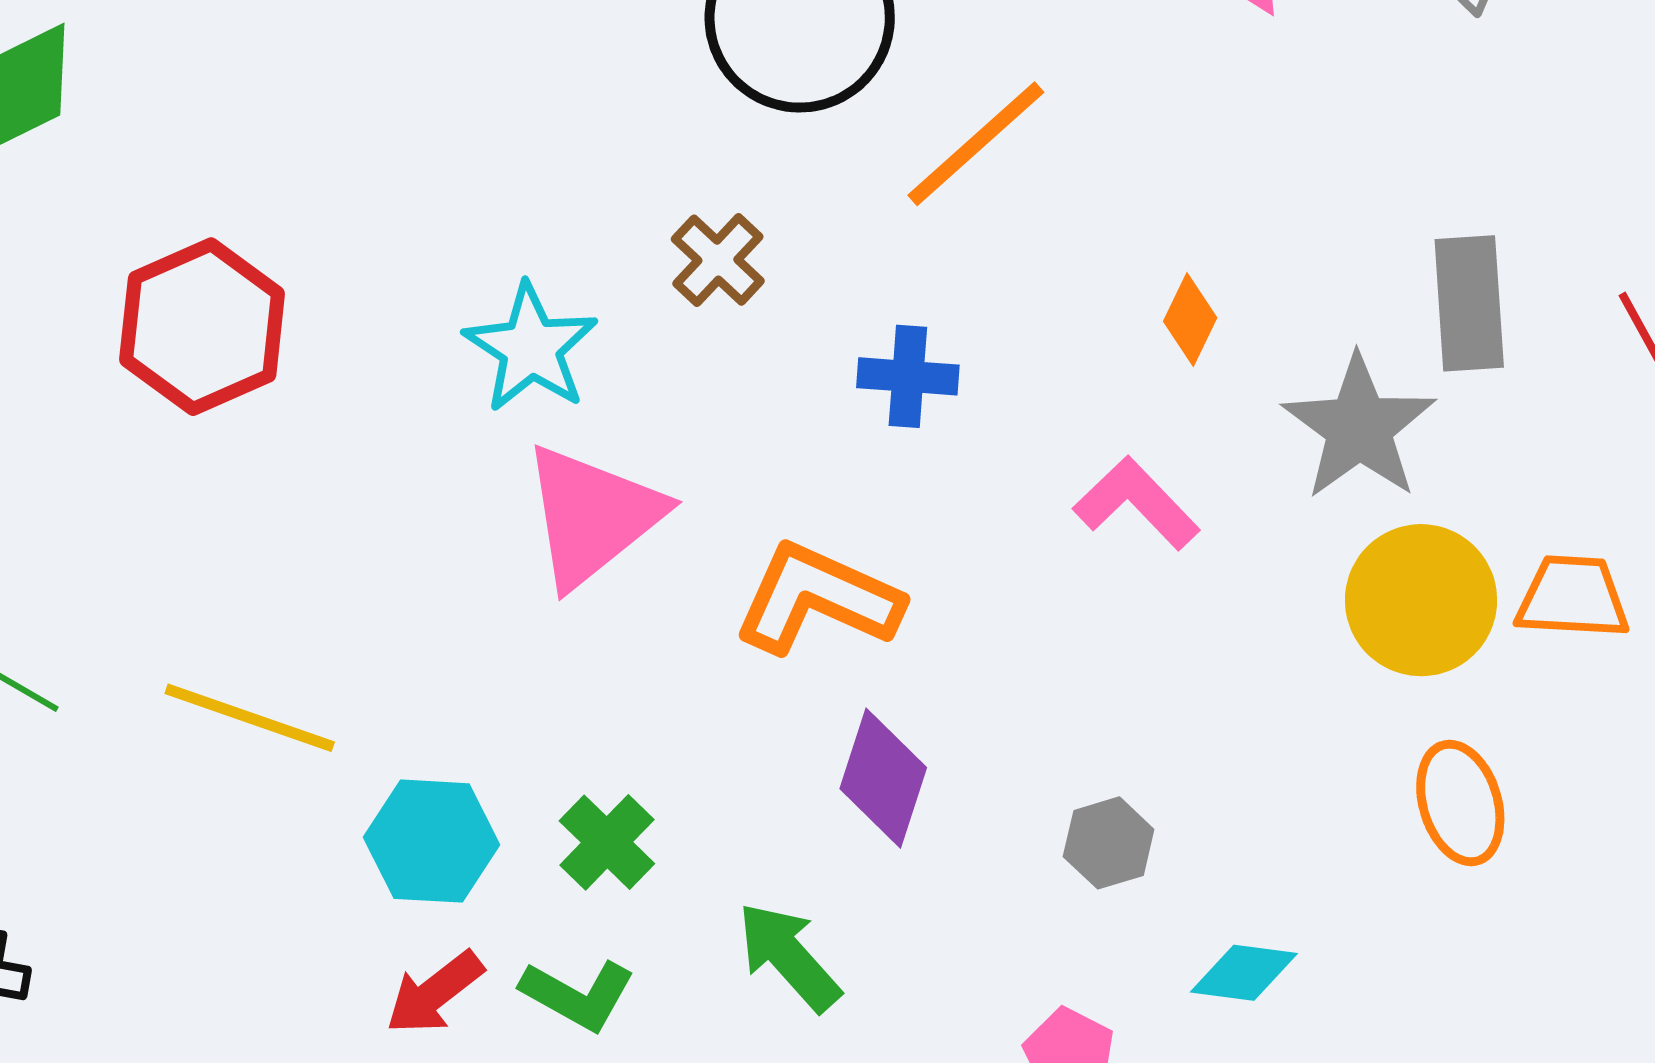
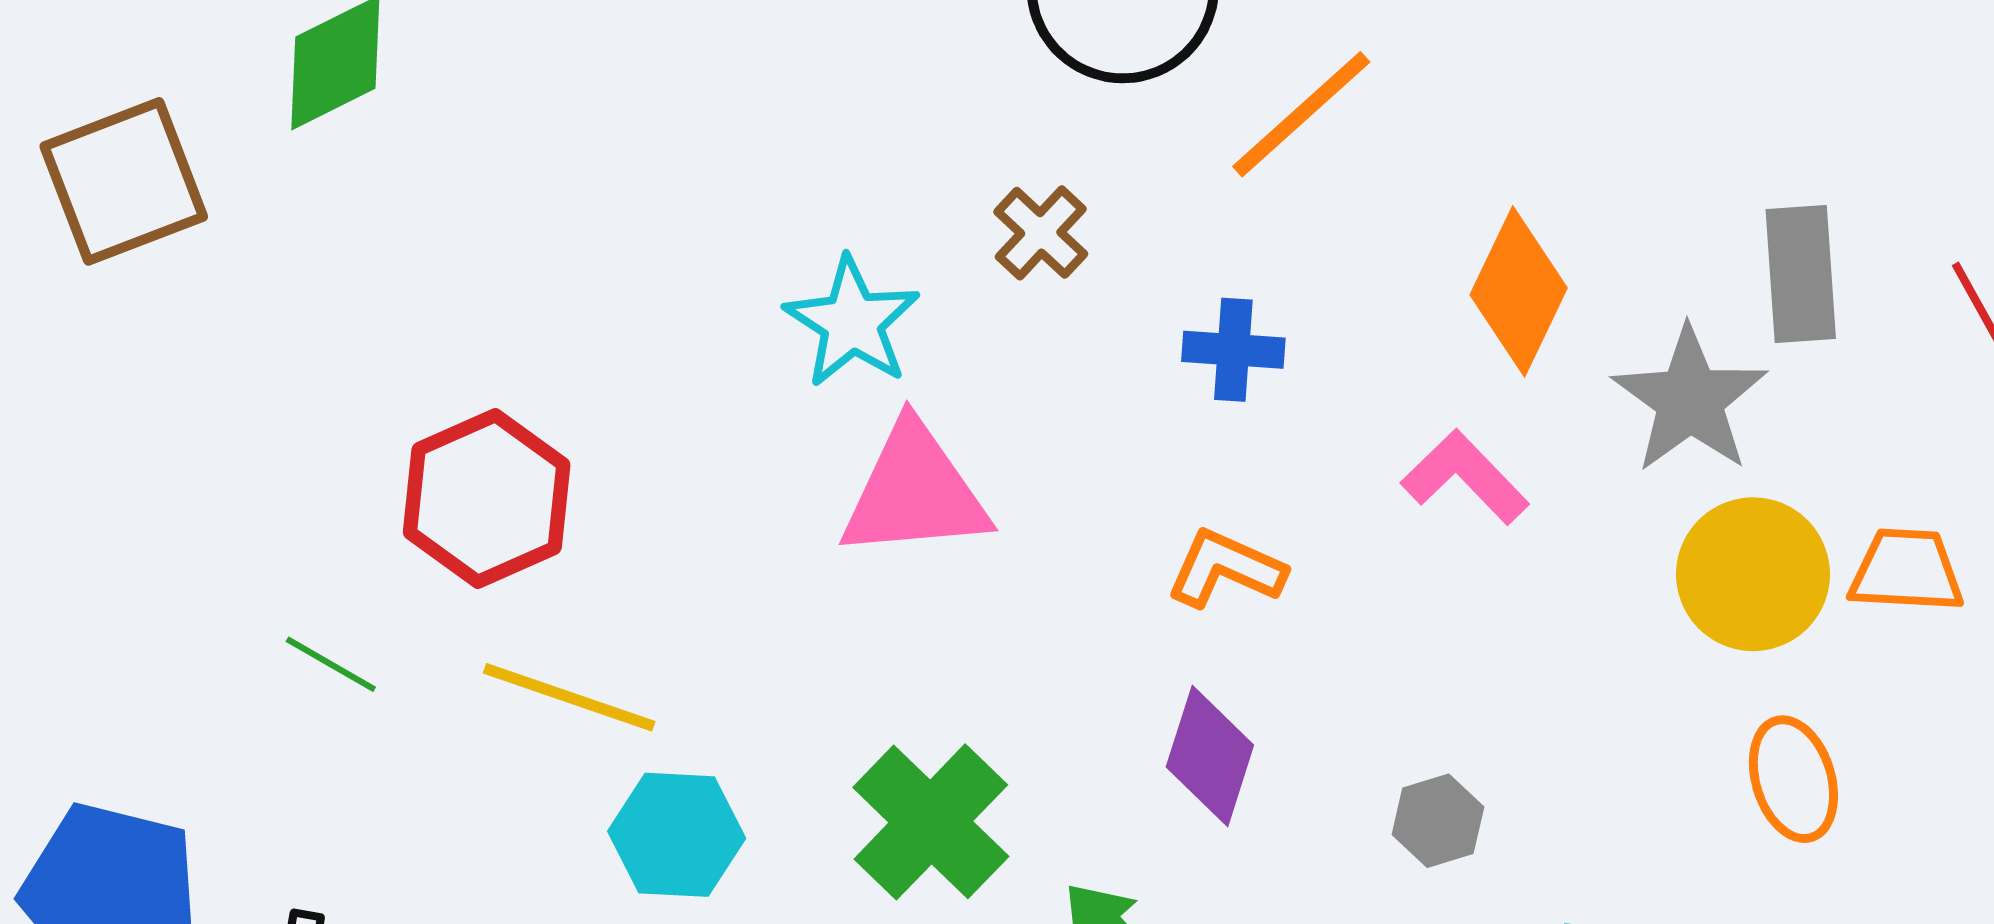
orange diamond: (1190, 320) -> (1519, 291), size x1.8
red hexagon: (202, 327) -> (487, 498), moved
pink triangle: (592, 516) -> (915, 492), turned 34
orange L-shape: (818, 599) -> (1226, 569), moved, size x0.7
cyan hexagon: (432, 841) -> (677, 835), moved
green cross: (607, 842) -> (931, 822), size x1.6

